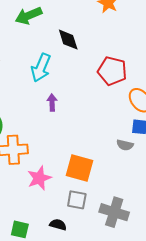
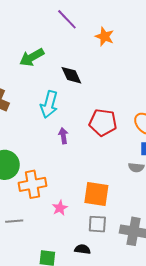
red pentagon: (112, 71) -> (103, 122), moved
pink star: (39, 178) -> (60, 208), size x0.7

